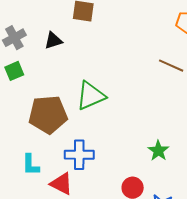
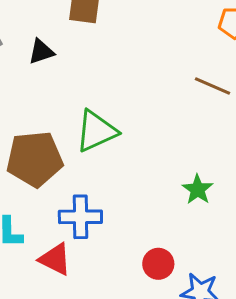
green star: (158, 151) -> (198, 189), moved

